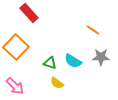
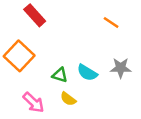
orange line: (93, 30) -> (111, 22), moved
pink arrow: (15, 86) -> (33, 103), moved

